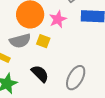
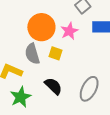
gray semicircle: (20, 41) -> (32, 54), turned 90

